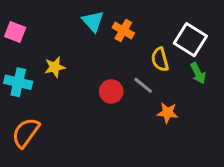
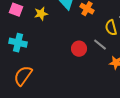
yellow star: (55, 67) -> (41, 14), moved

